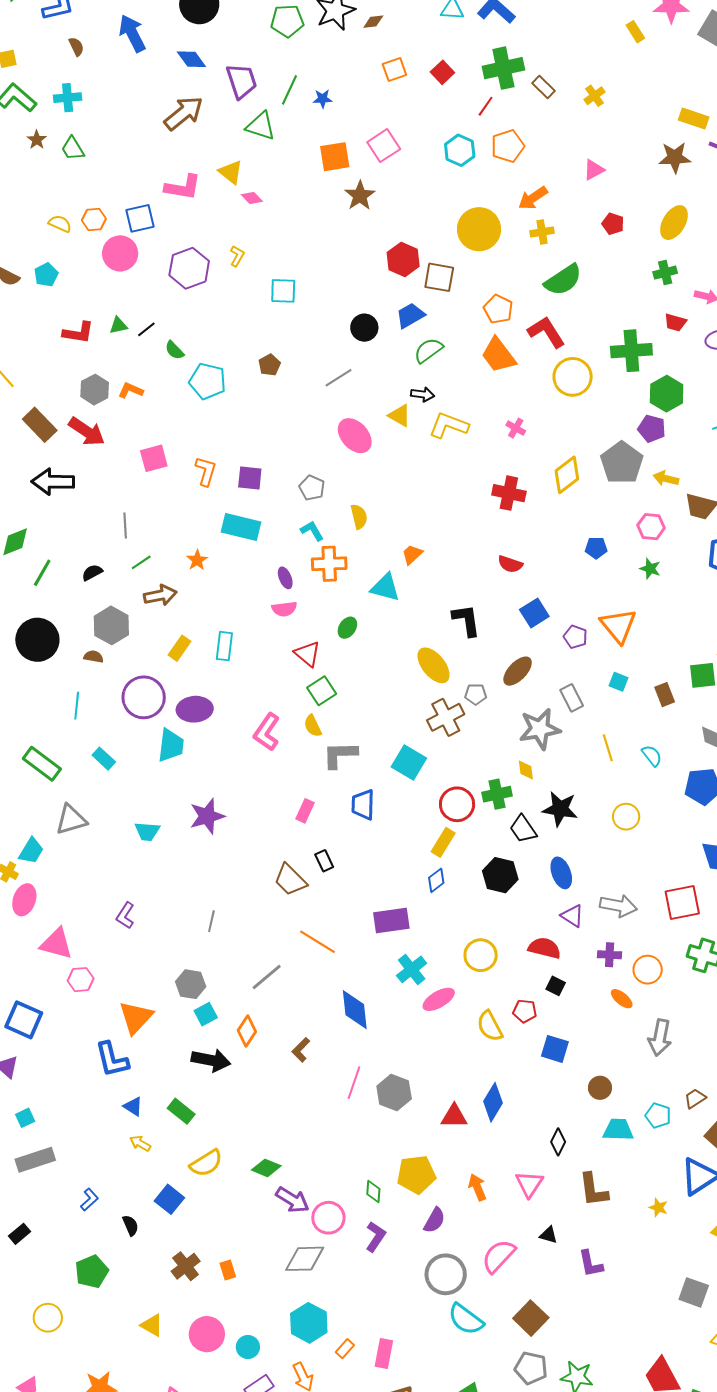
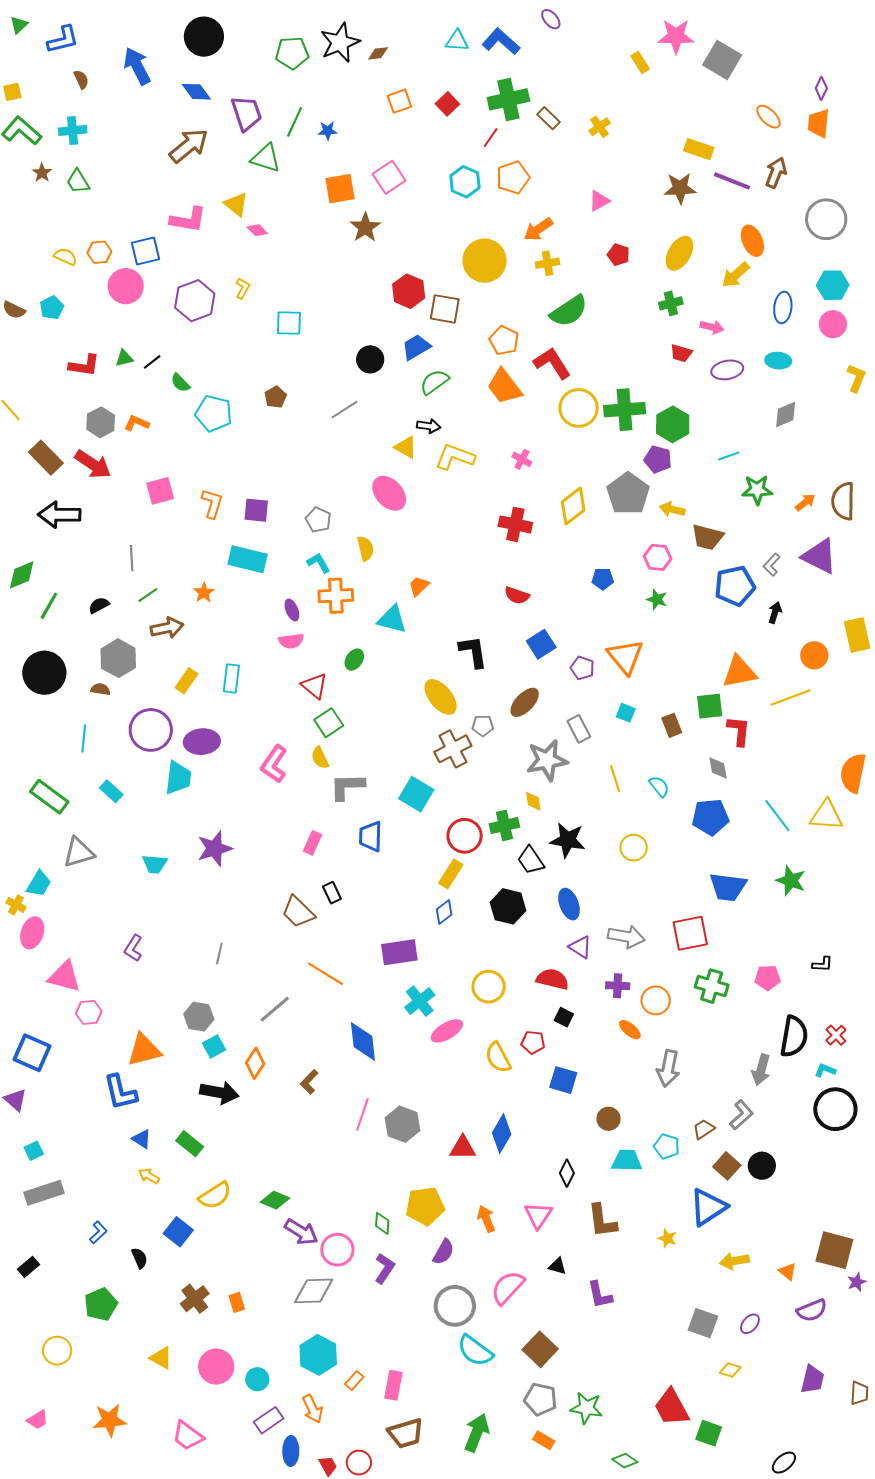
green cross: (631, 351) -> (625, 410), moved
pink ellipse: (355, 436) -> (389, 493), moved
orange triangle: (136, 1017) -> (144, 1050), turned 33

